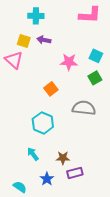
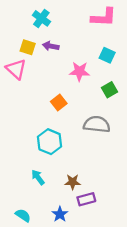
cyan cross: (36, 16) -> (41, 18), turned 35
cyan square: (96, 56) -> (107, 55), moved
blue star: (47, 179) -> (60, 214), moved

